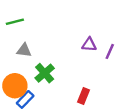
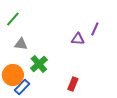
green line: (15, 22) -> (13, 19), turned -35
purple line: (110, 51) -> (95, 29), moved

